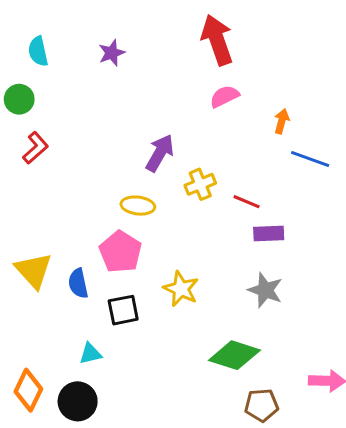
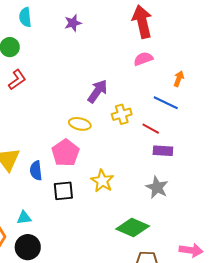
blue line: (310, 159) -> (166, 103), moved
cyan triangle: (90, 354) -> (24, 218), moved

